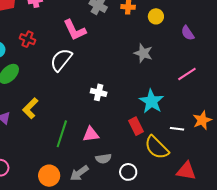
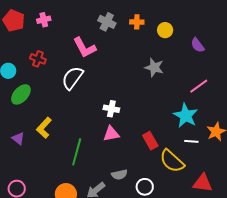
cyan star: (151, 101) -> (186, 116), moved
pink triangle: (91, 134) -> (111, 134), moved

